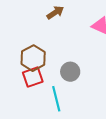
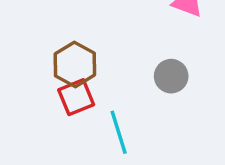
gray circle: (70, 72) -> (171, 76), moved

